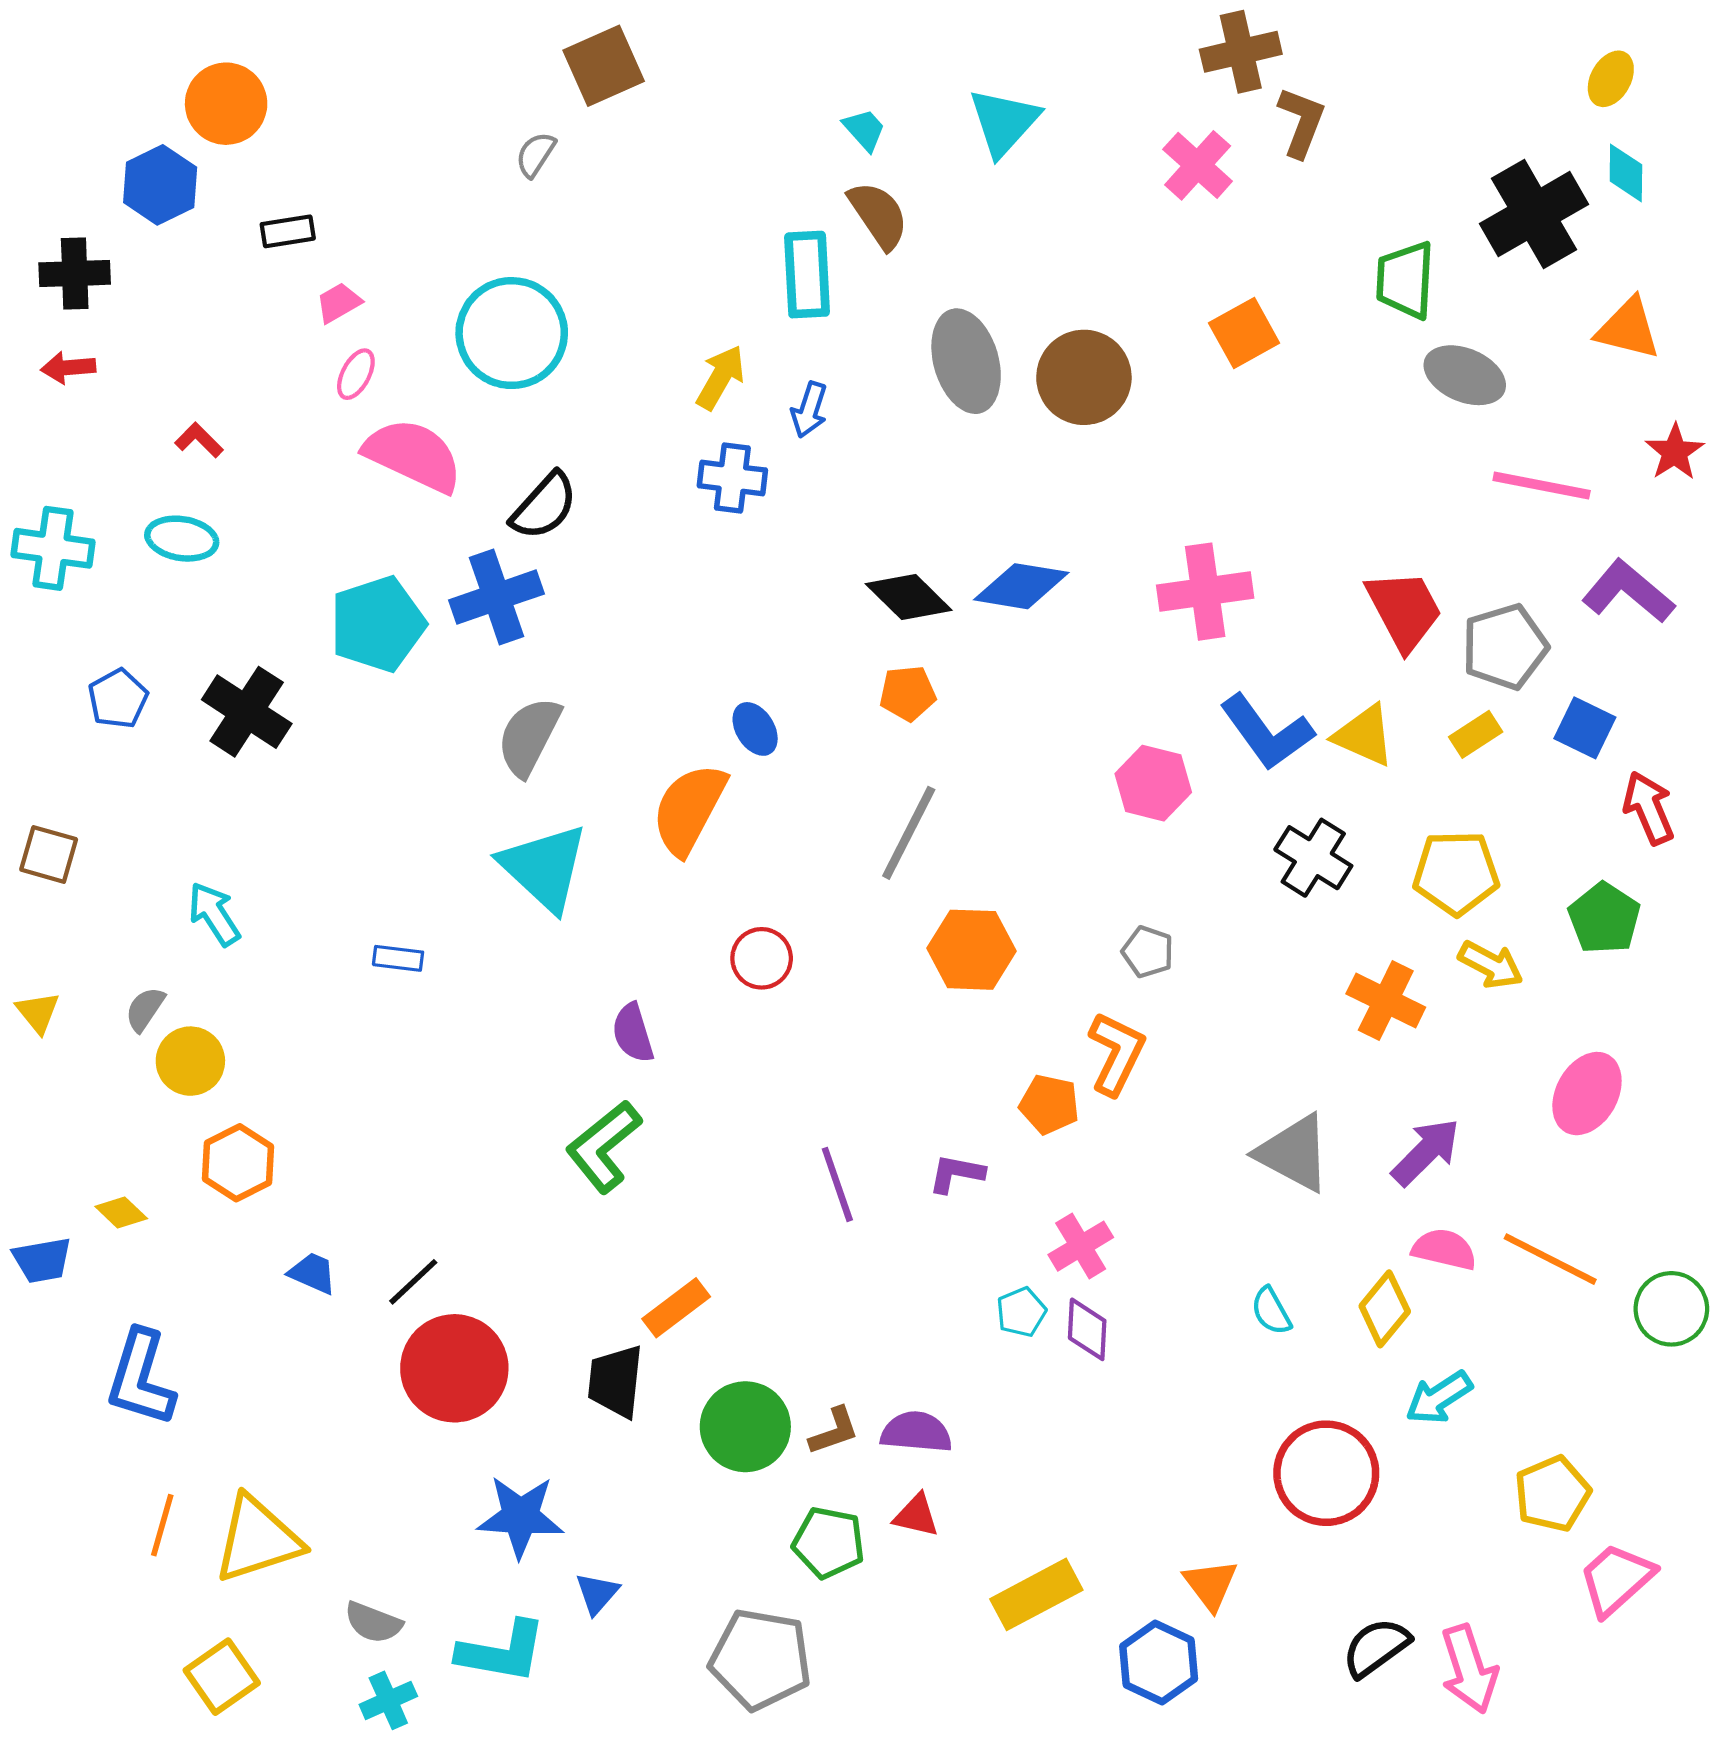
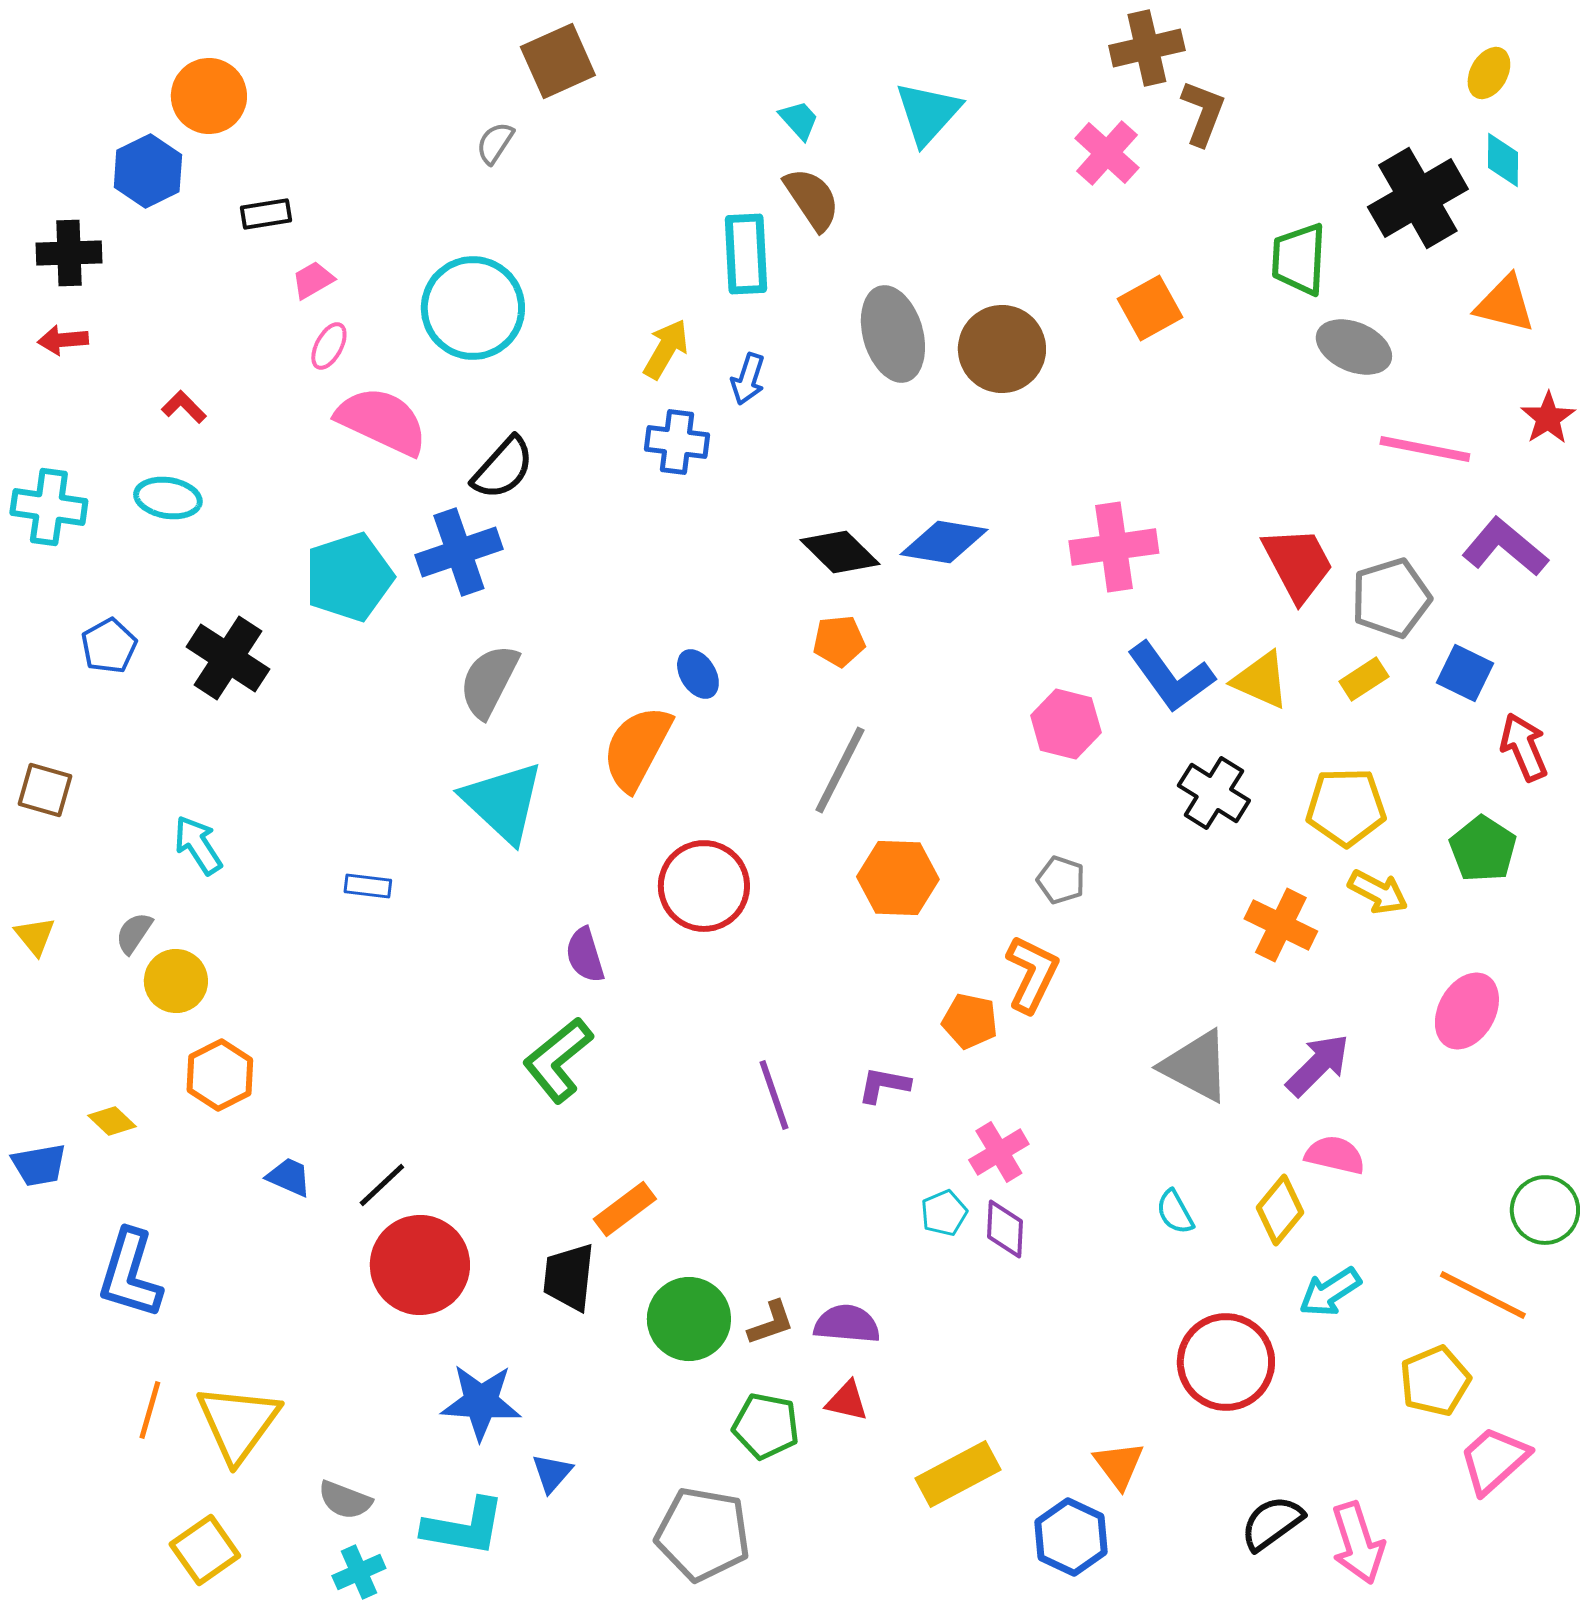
red circle: (762, 958) -> (704, 886), size x1.6
orange line: (1550, 1259) -> (1483, 1295), moved
yellow triangle: (257, 1539) -> (238, 1423), turned -36

